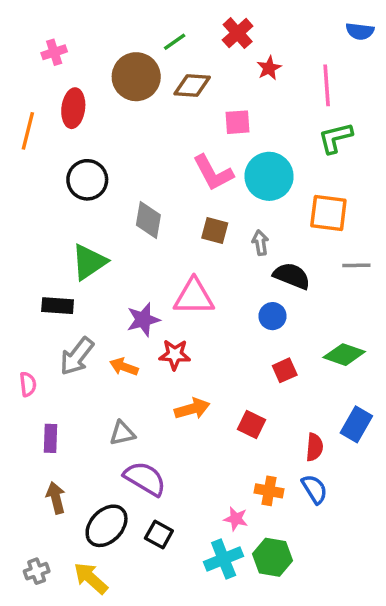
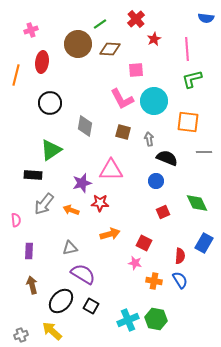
green diamond: (344, 355) -> (197, 203), turned 45
pink star: (236, 519) -> (135, 263), moved
gray cross: (37, 571) -> (21, 335), moved

